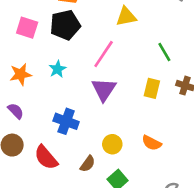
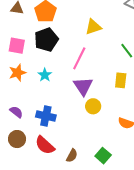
orange star: (21, 74) -> (17, 73), moved
blue cross: (66, 121) -> (46, 116), moved
yellow circle: (112, 144) -> (93, 106), moved
brown semicircle: (88, 164) -> (72, 156), moved

